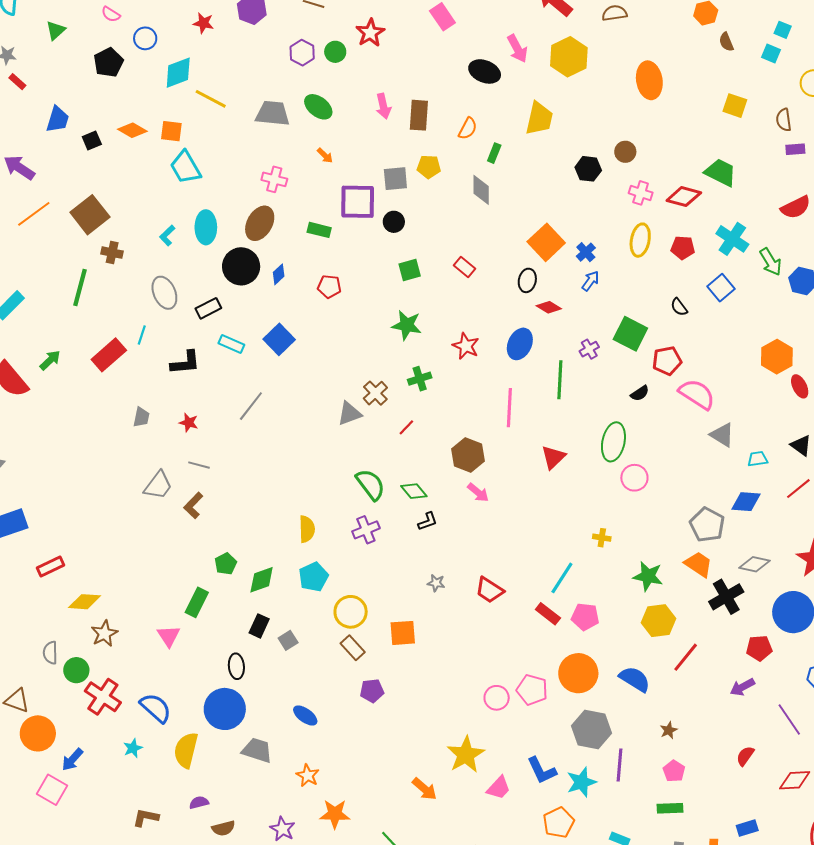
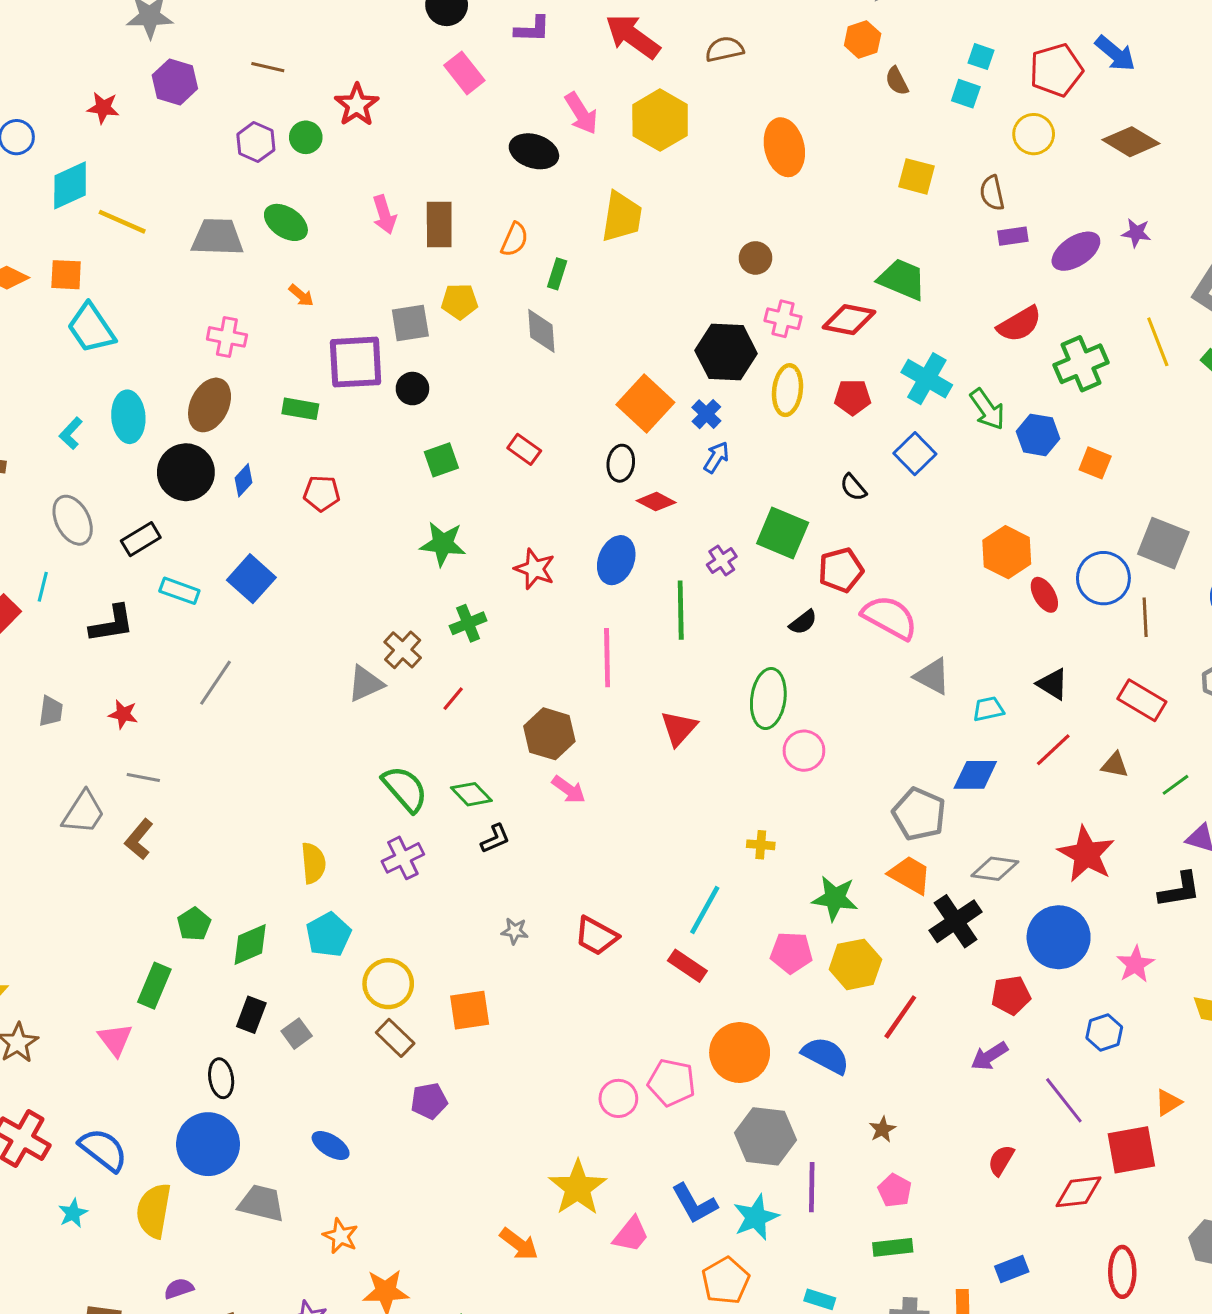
black hexagon: (588, 169) -> (726, 352), moved, size x1.5
pink pentagon: (585, 617) -> (791, 953), moved

